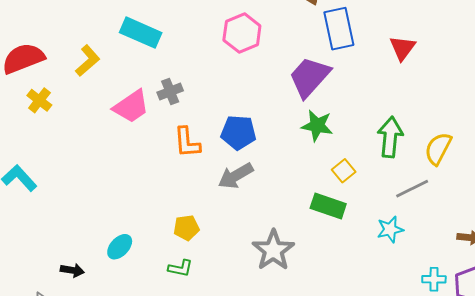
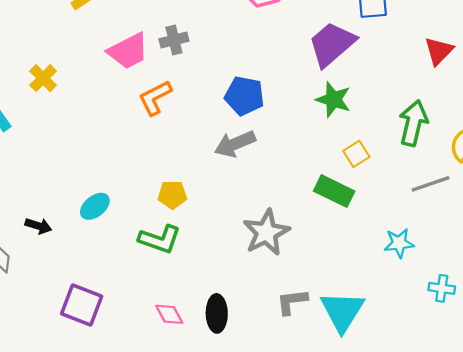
red triangle: (403, 48) -> (439, 51), moved
yellow cross: (39, 100) -> (43, 78), moved
orange L-shape: (187, 142) -> (155, 98), moved, turned 60
cyan star: (390, 229) -> (399, 243), moved
green L-shape: (180, 268) -> (160, 239), size x1.5

